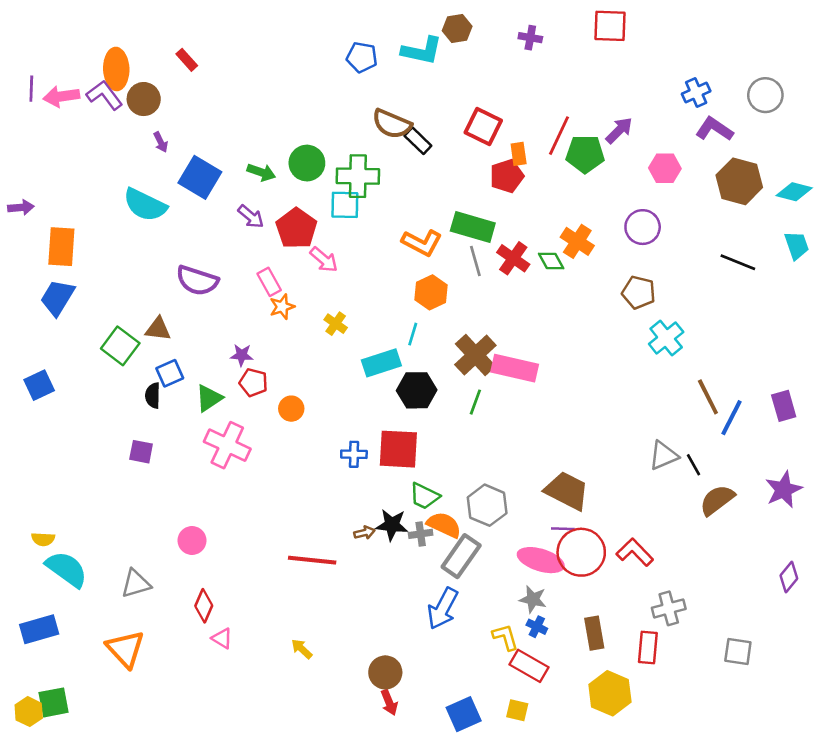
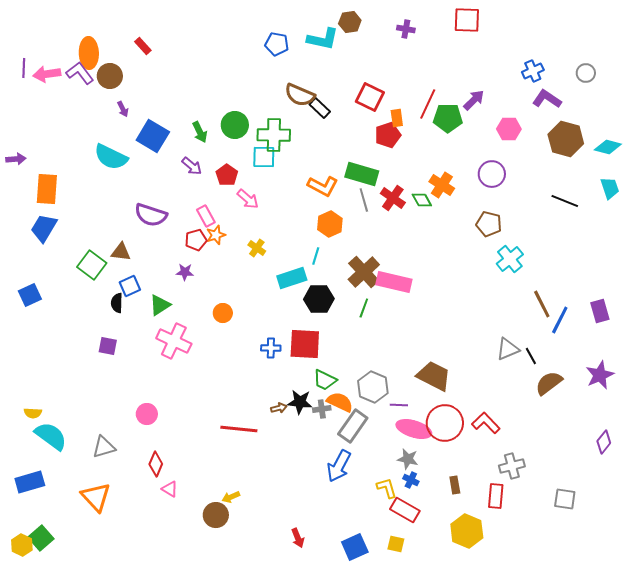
gray circle: (765, 95) -> (586, 73), size x0.7
green arrow: (261, 172) -> (200, 132), turned 45
red pentagon: (296, 228) -> (227, 175), size x0.7
red pentagon: (253, 382) -> (196, 240), moved, turned -30
purple line: (563, 529) -> (399, 405), moved
brown rectangle: (594, 633) -> (455, 485), size x0.7
yellow arrow: (302, 649) -> (231, 497), turned -66
brown circle: (385, 672) -> (216, 515), moved
green square: (54, 702) -> (41, 538), turned -30

